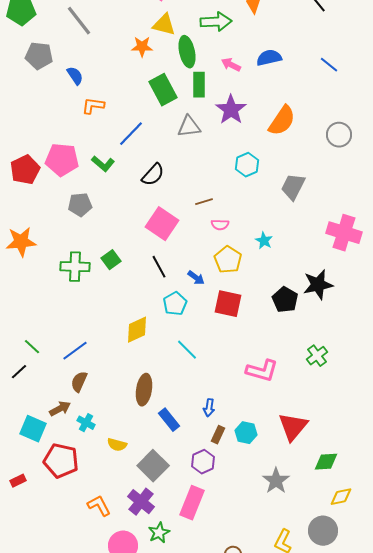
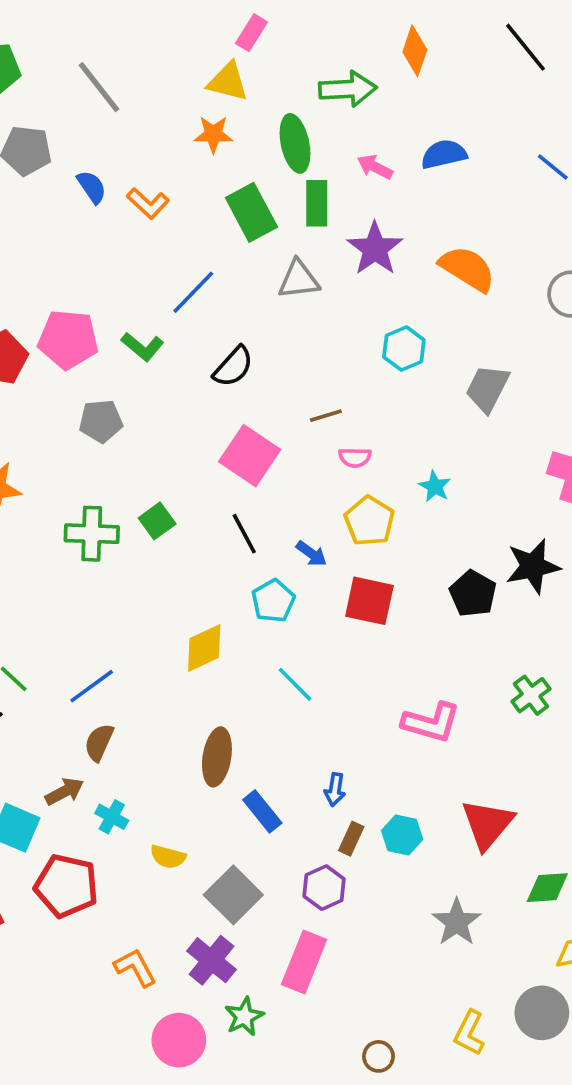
yellow triangle: (164, 25) -> (228, 82), moved
orange L-shape: (93, 106) -> (148, 203), moved, turned -145
orange semicircle: (282, 121) -> (467, 269), turned -92

